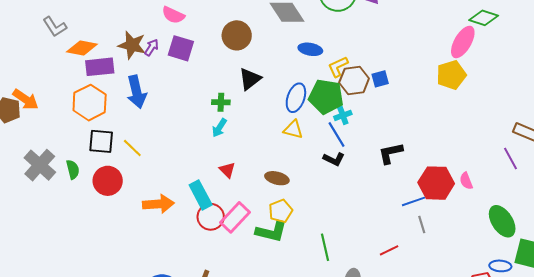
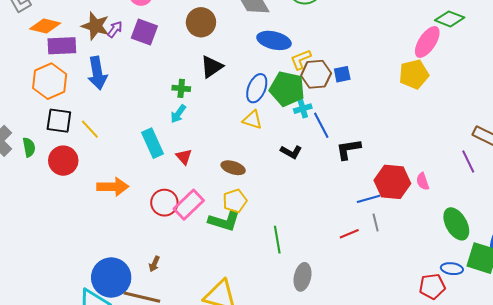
blue ellipse: (310, 49) -> (274, 40), size x1.4
blue line: (336, 134) -> (321, 125), moved
cyan rectangle: (201, 195) -> (152, 143), moved
red line: (389, 250) -> (349, 234), moved

